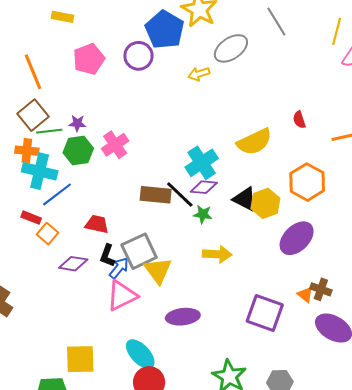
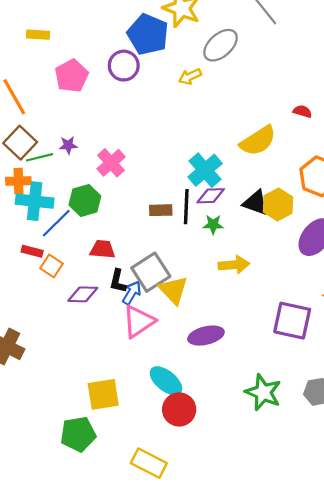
red semicircle: (299, 120) -> (302, 111), turned 132
green hexagon: (78, 151) -> (85, 200), moved
black line: (180, 194) -> (186, 207), turned 56
brown rectangle: (156, 195) -> (161, 210), size x0.7

